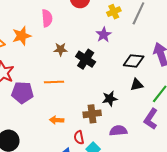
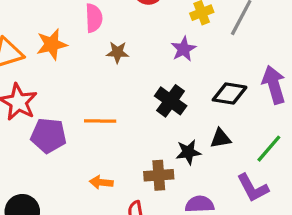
brown star: (61, 49) -> (117, 52), moved
black cross: (86, 59) -> (171, 101), moved
black triangle: (137, 85) -> (221, 138), moved
purple L-shape: (151, 119) -> (253, 188), turned -65

